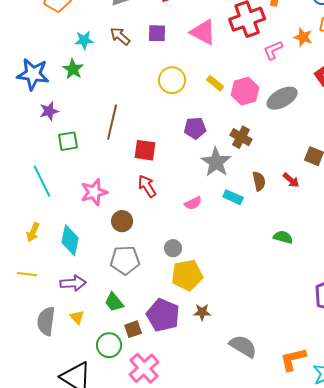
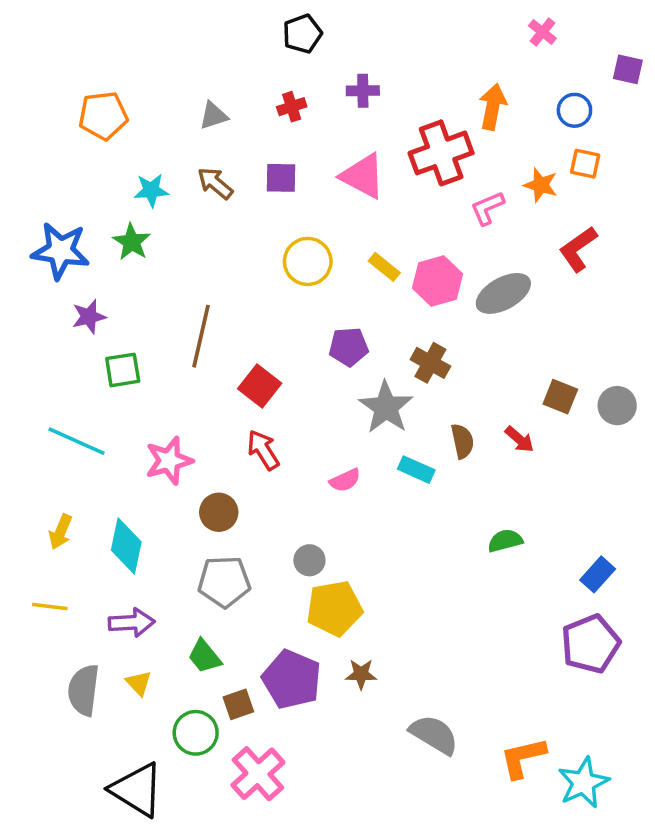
red square: (145, 150) -> (260, 386), turned 30
cyan line: (42, 181) -> (76, 441), turned -40
green semicircle: (283, 237) -> (505, 541), turned -30

